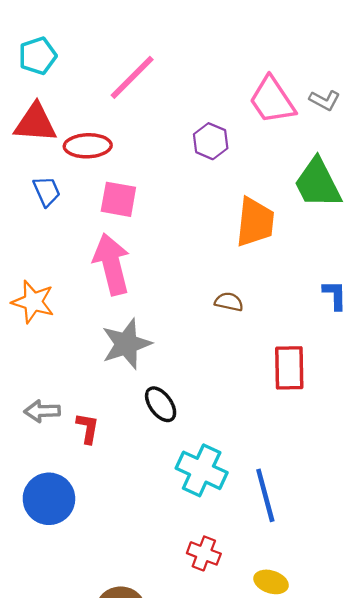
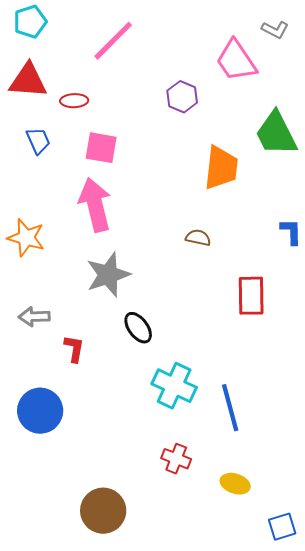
gray L-shape: (325, 100) -> (275, 30), moved
red ellipse: (88, 146) -> (74, 101), size x0.7
gray arrow: (42, 411) -> (34, 317), moved

